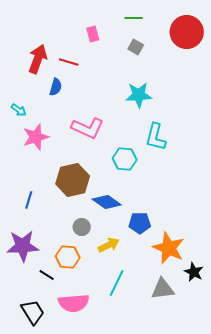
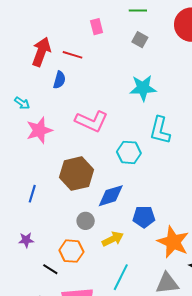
blue diamond: (107, 202) -> (111, 196), turned -52
purple star: (23, 246) -> (26, 240), size x0.5

